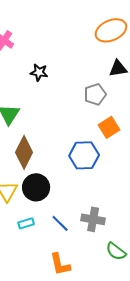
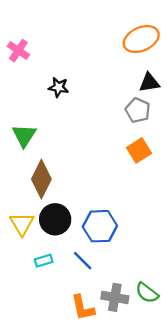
gray pentagon: (95, 94) -> (138, 110), moved, turned -30
blue hexagon: (84, 155) -> (100, 226), moved
gray cross: (93, 219) -> (115, 297), moved

